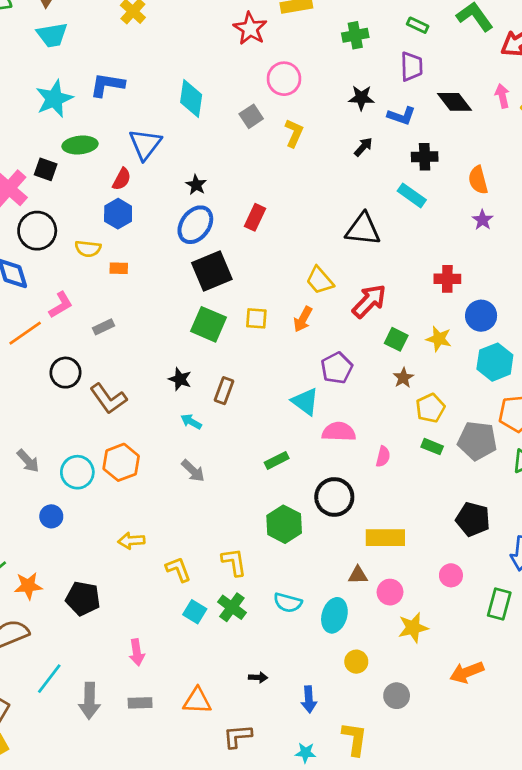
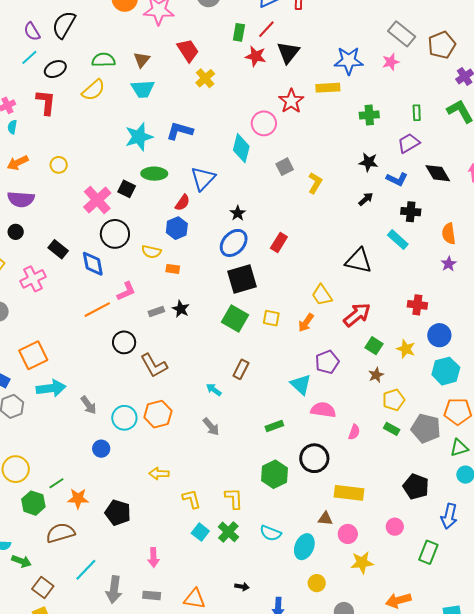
green rectangle: (418, 25) -> (417, 113), turned 56
purple trapezoid: (412, 66) -> (409, 143), turned -125
pink circle: (284, 79) -> (264, 123), moved
black star: (180, 379) -> (181, 309), moved

